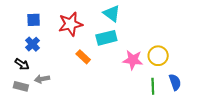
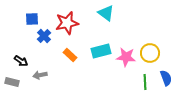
cyan rectangle: (106, 38) -> (101, 51), moved
blue cross: (33, 44) -> (44, 36), moved
orange rectangle: (83, 57) -> (70, 55), moved
gray rectangle: (21, 86) -> (12, 82), moved

